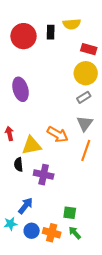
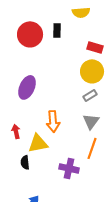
yellow semicircle: (72, 24) -> (81, 12), moved
purple ellipse: (21, 89) -> (27, 87), turned 40
orange arrow: (58, 134) -> (53, 121), moved, turned 55
purple cross: (44, 175) -> (69, 168), moved

